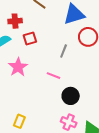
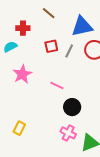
red square: (30, 38) -> (51, 46), moved
gray line: (64, 51) -> (69, 51), moved

